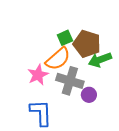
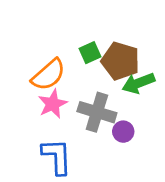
orange semicircle: (58, 59) -> (48, 75), moved

